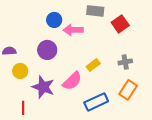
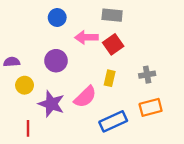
blue circle: (54, 20) -> (57, 18), moved
red square: (120, 24) -> (113, 44), moved
yellow rectangle: (93, 65) -> (110, 78), turned -40
orange rectangle: (128, 90) -> (151, 107), turned 42

